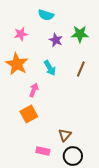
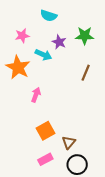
cyan arrow: (50, 68) -> (43, 55), moved, turned -35
orange square: (29, 114) -> (45, 131), moved
pink rectangle: (43, 151) -> (45, 159), turned -40

